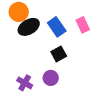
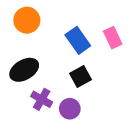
black ellipse: (29, 27) -> (24, 70), moved
purple cross: (25, 83) -> (42, 99), moved

